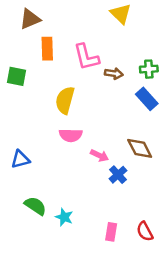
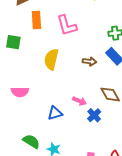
brown arrow: (114, 73) -> (89, 61), moved
pink semicircle: (71, 135) -> (20, 92), moved
blue triangle: (20, 159) -> (55, 113), moved

